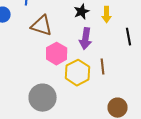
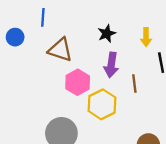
yellow arrow: (107, 15) -> (146, 37), moved
brown line: (103, 67) -> (134, 83), moved

